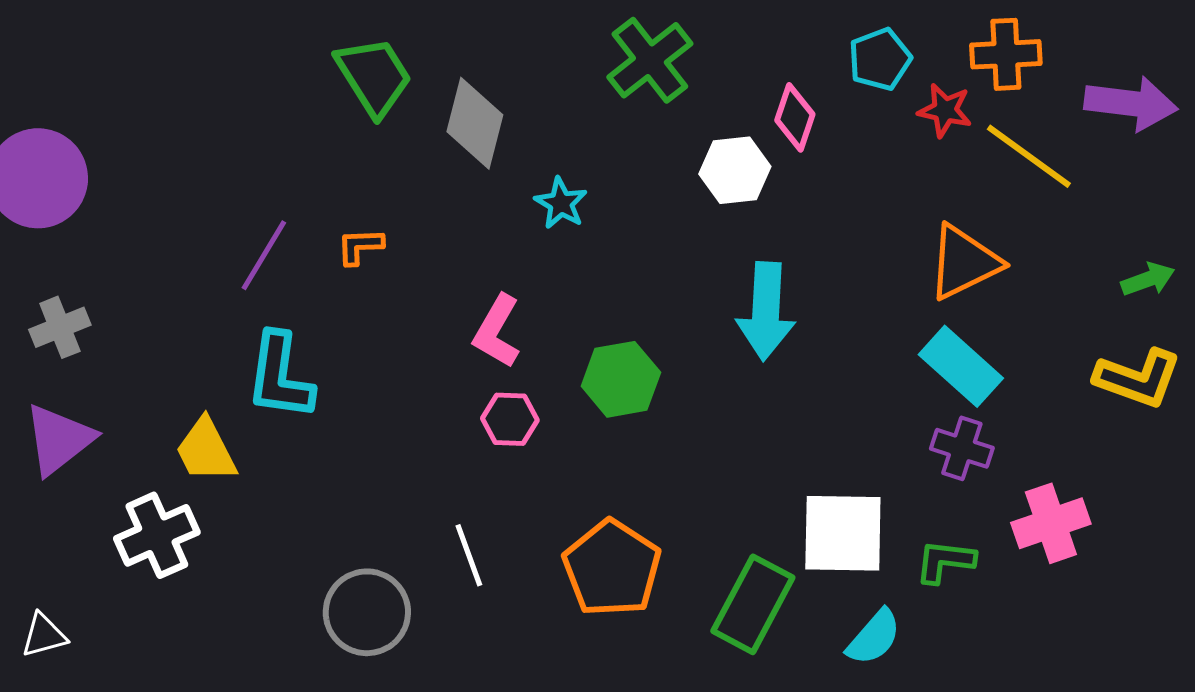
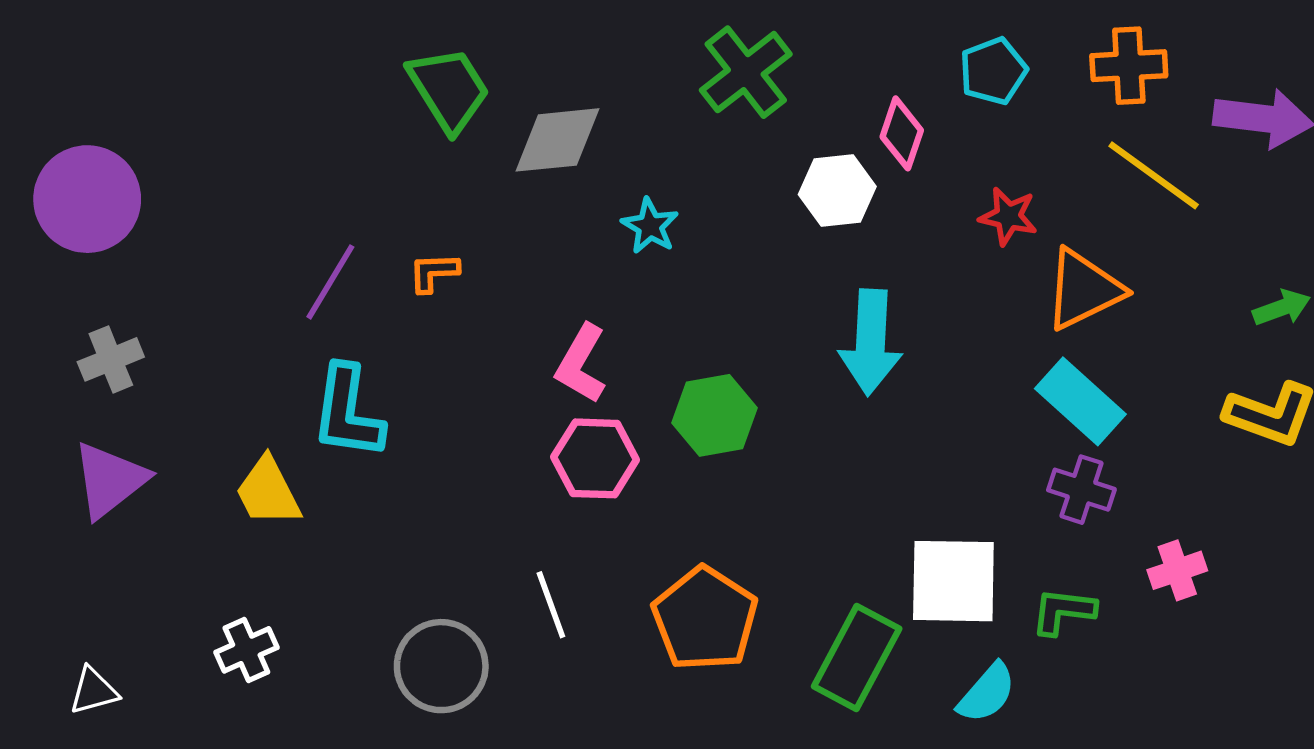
red star: (945, 110) -> (1008, 216), moved
gray diamond: (475, 123) -> (557, 140), turned 70
pink hexagon: (510, 419) -> (595, 458), size x1.4
pink cross: (1051, 523) -> (1177, 570), size x0.7
white cross: (157, 535) -> (246, 650), moved, size x0.7

